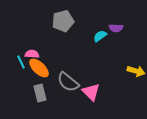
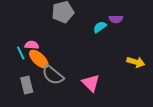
gray semicircle: (68, 82) -> (53, 75), moved
gray rectangle: (40, 93) -> (27, 85), moved

